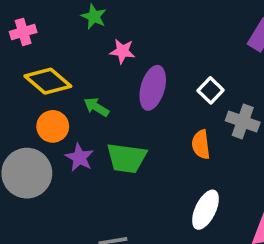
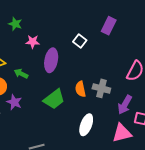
white square: (211, 90) -> (80, 41), moved
gray cross: (243, 121) -> (101, 88), moved
green trapezoid: (127, 158) -> (54, 99), moved, turned -40

